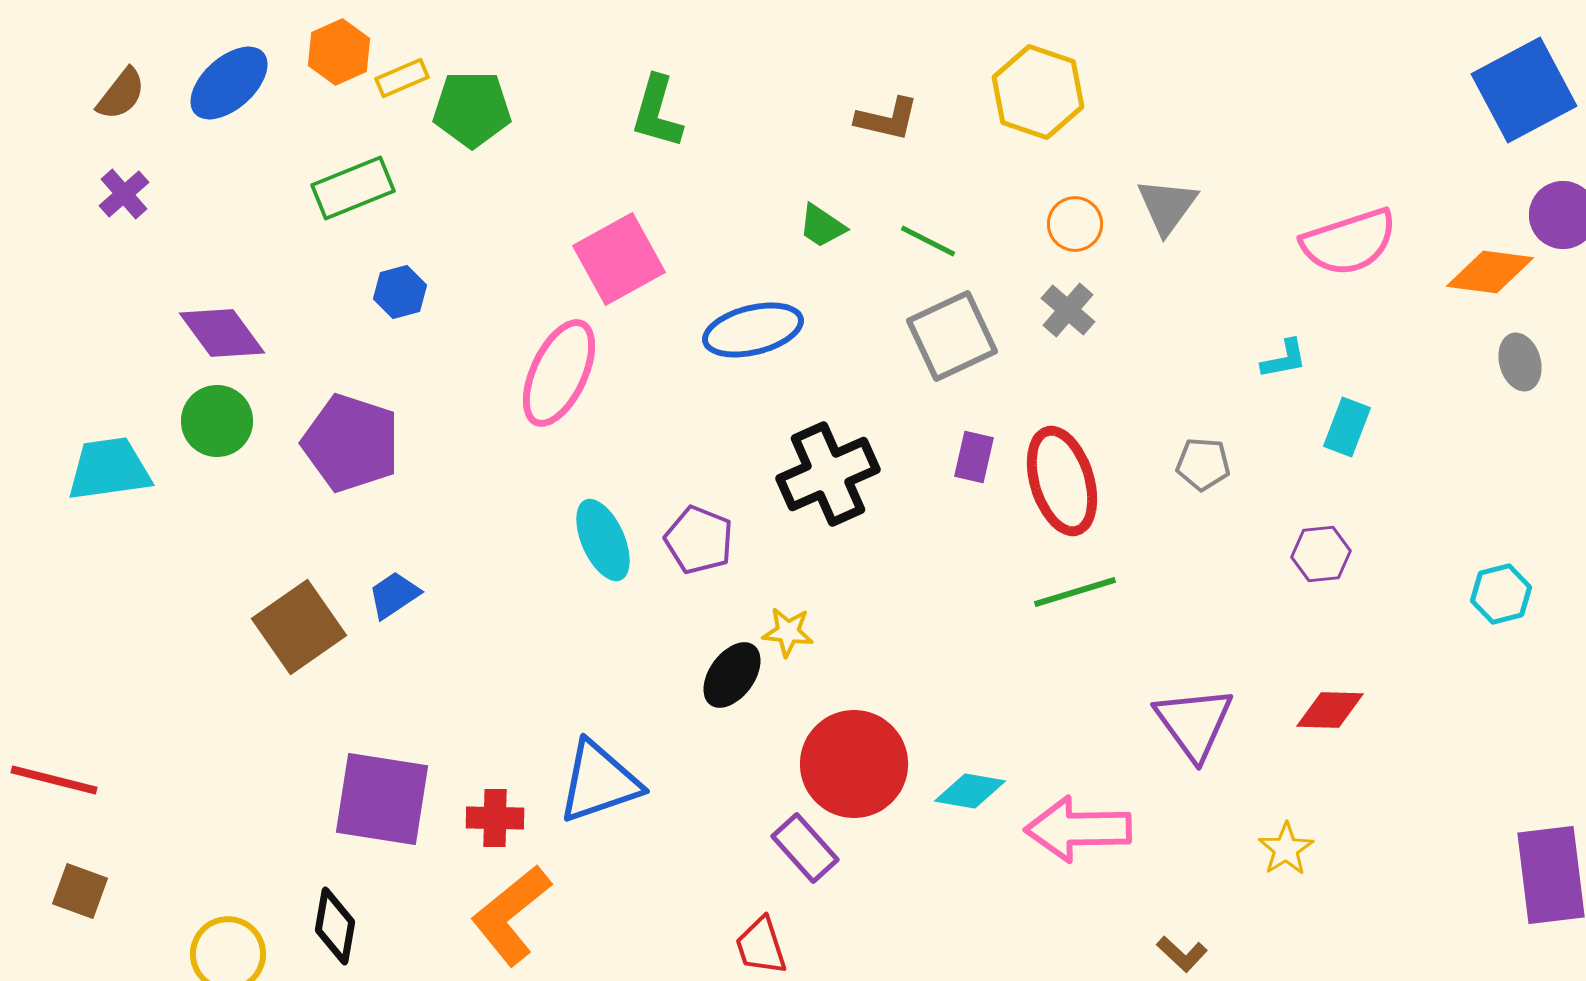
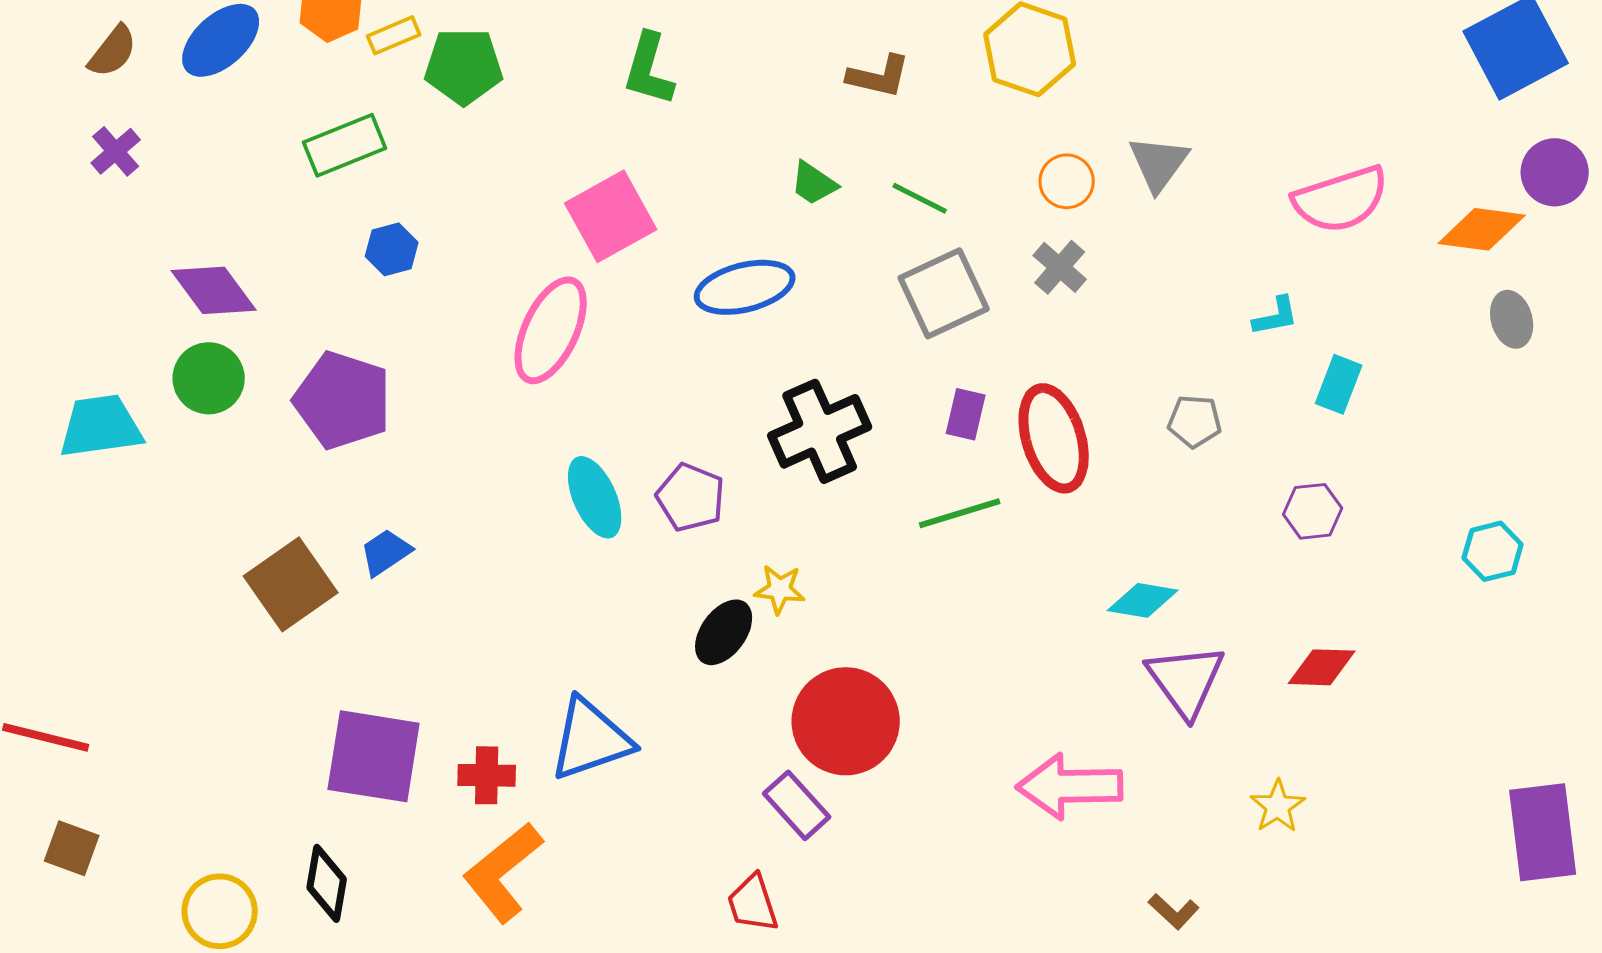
green line: (1075, 592) -> (960, 513), moved
cyan diamond: (970, 791) -> (1143, 600), moved

